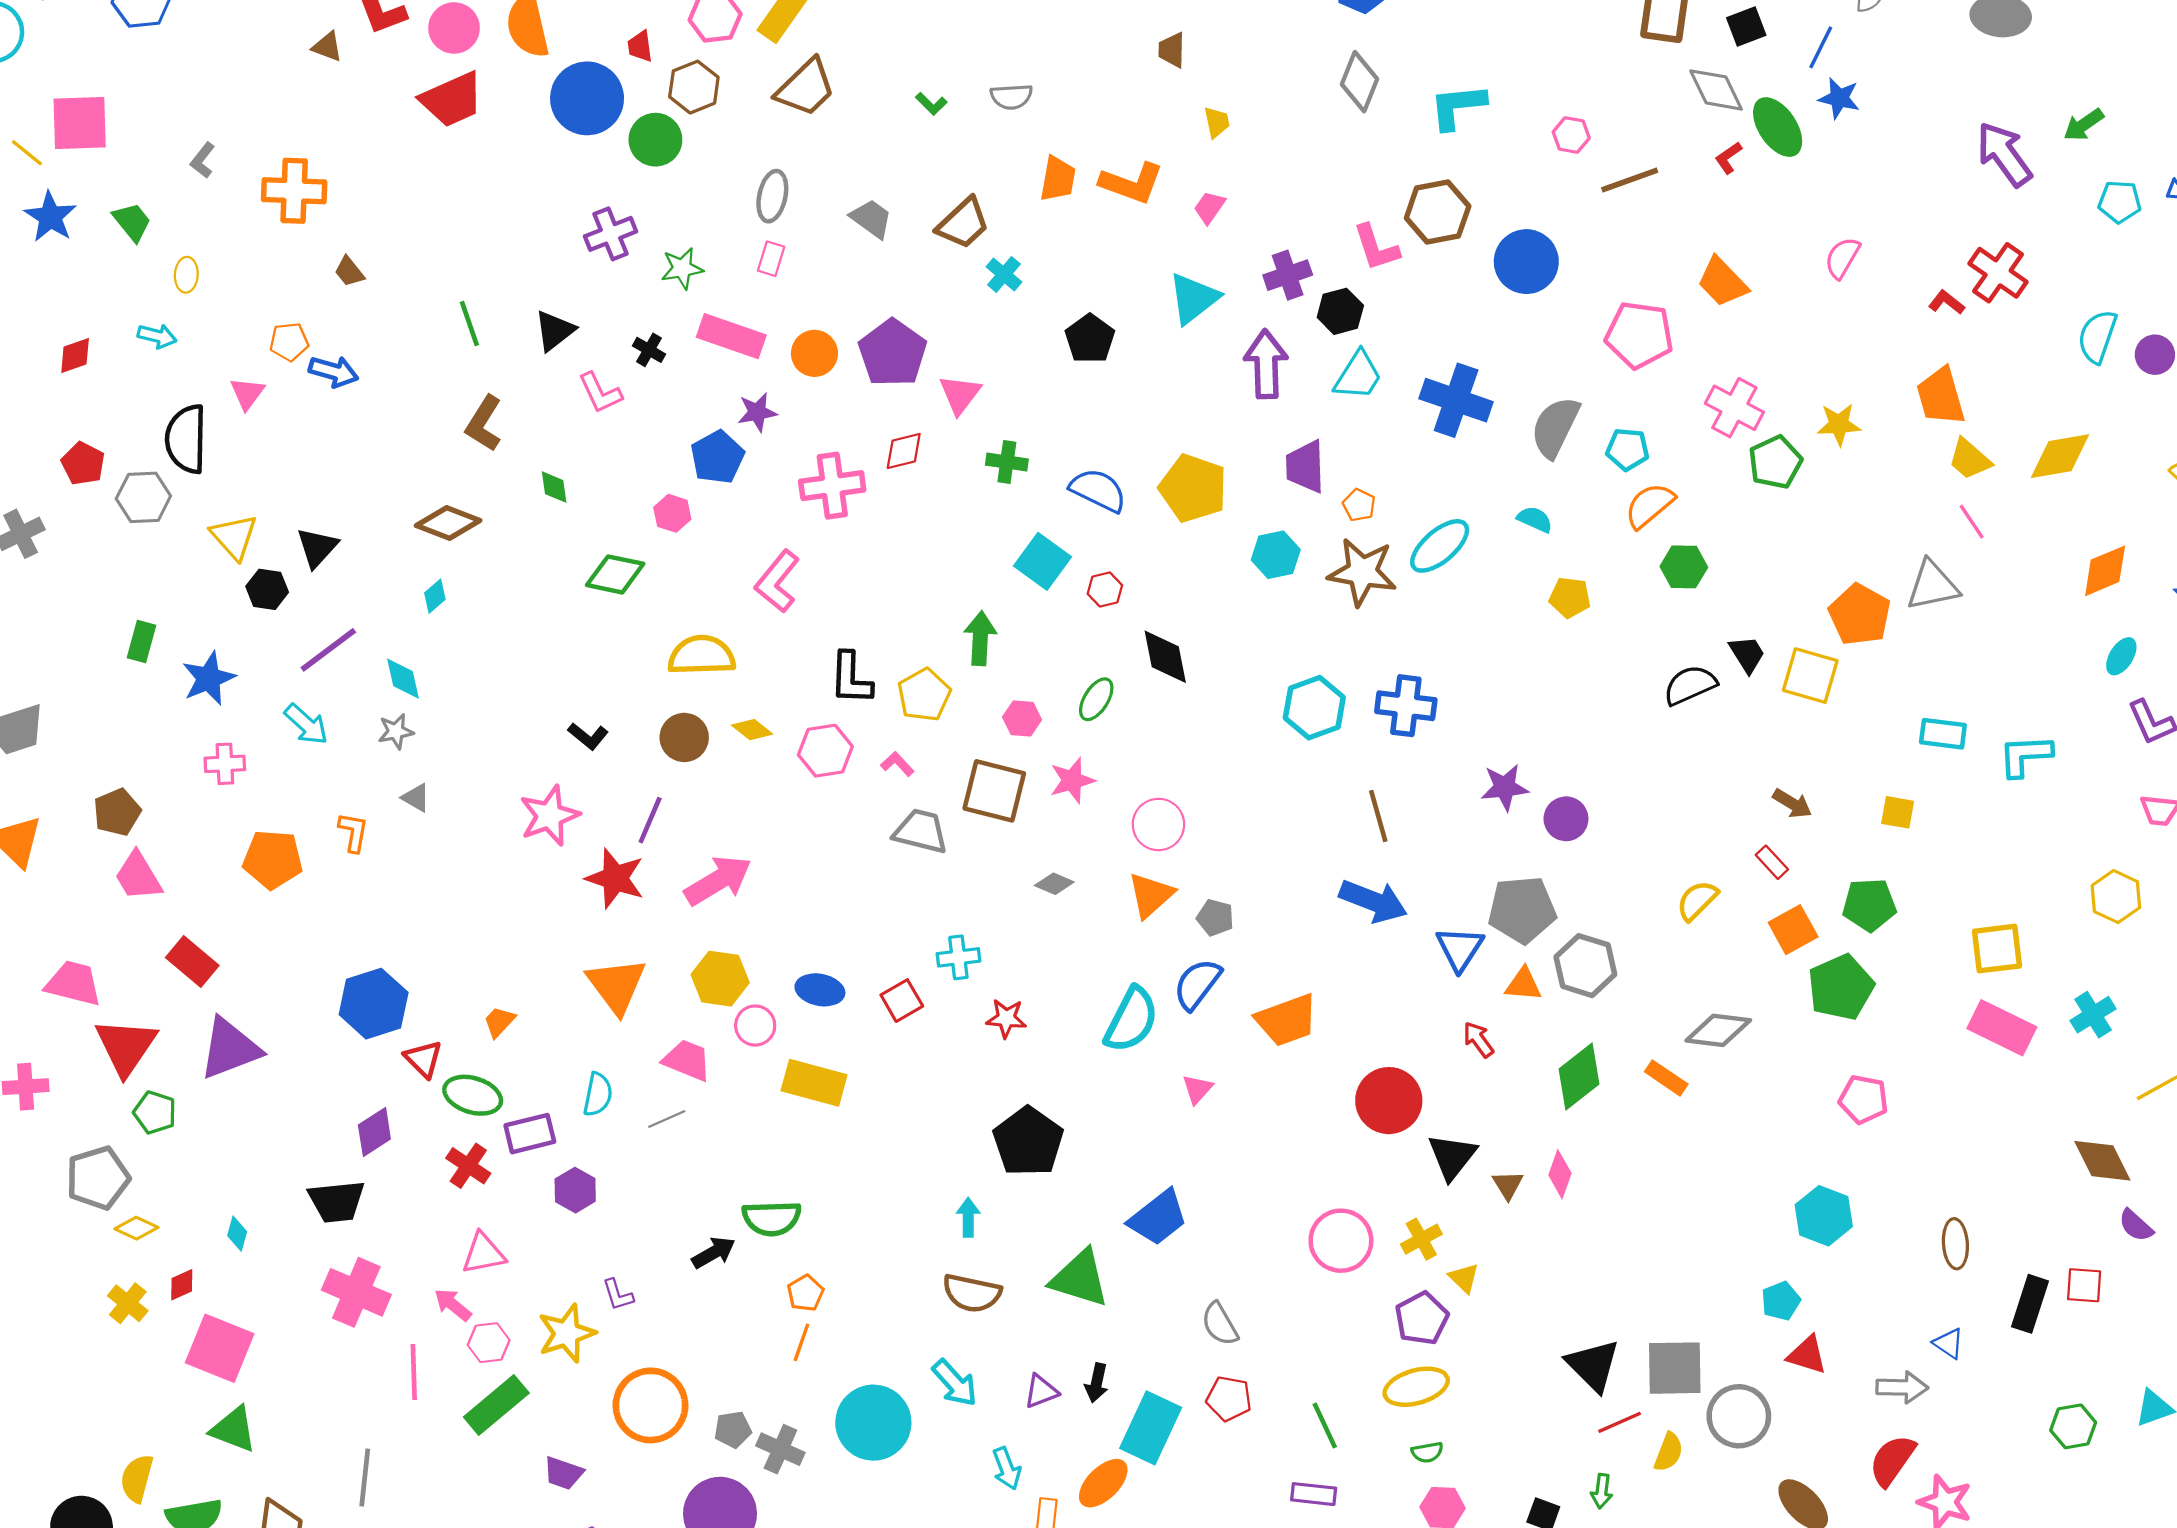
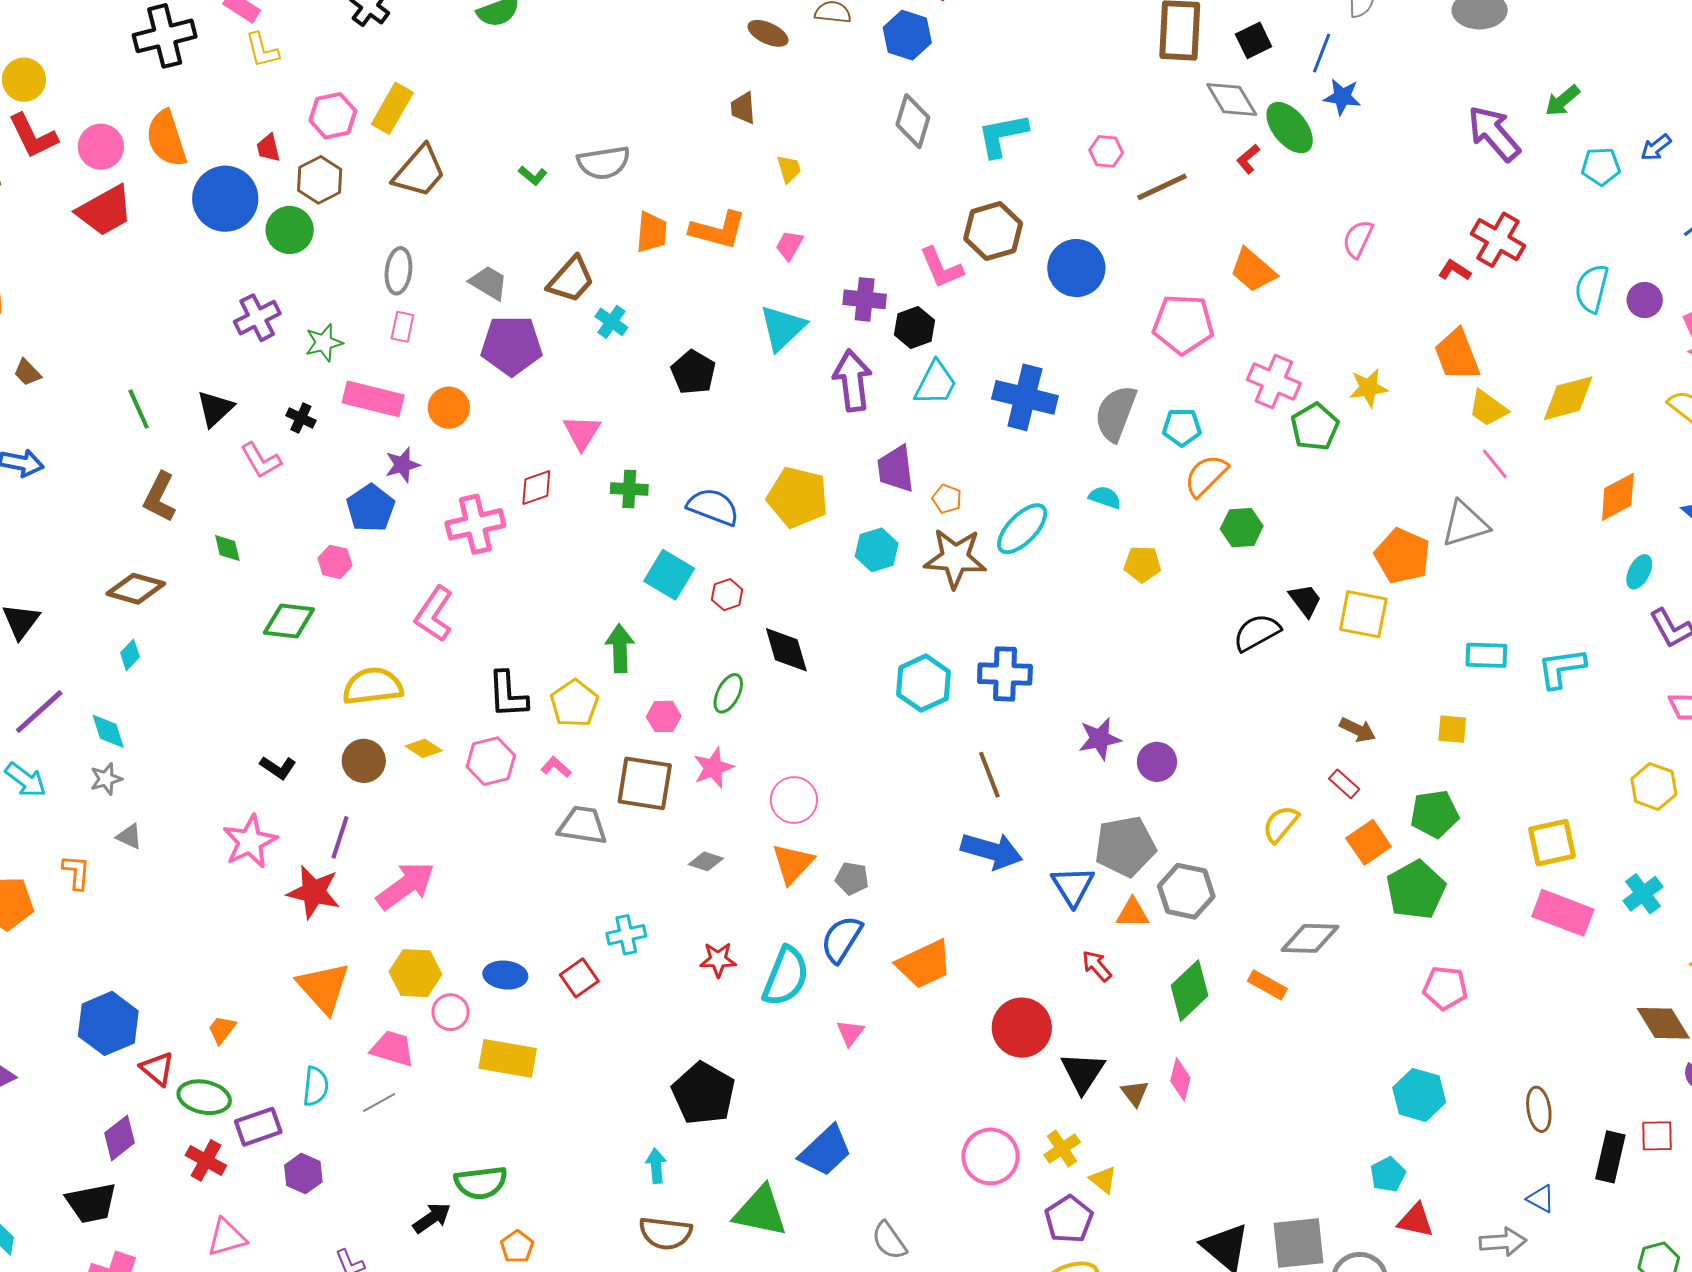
gray semicircle: (1011, 97) -> (604, 163), size x1.4
purple cross: (1288, 275) -> (865, 299), turned 30
purple pentagon: (893, 353) -> (512, 345), moved, turned -30
red star: (1006, 1018) -> (718, 960), moved

